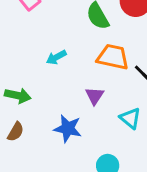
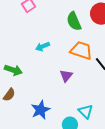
cyan triangle: (130, 118) -> (86, 111), moved
blue star: (68, 128) -> (41, 110), moved, turned 30

